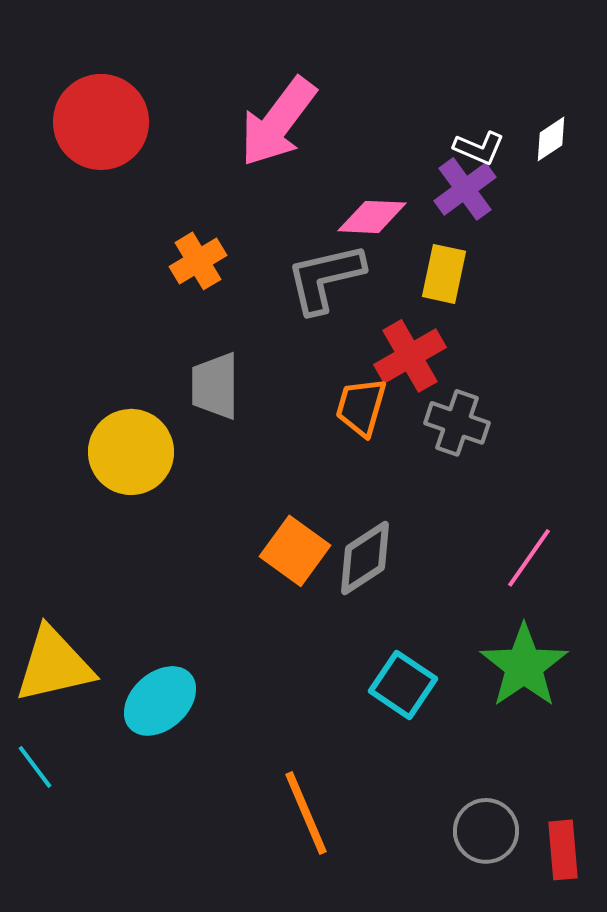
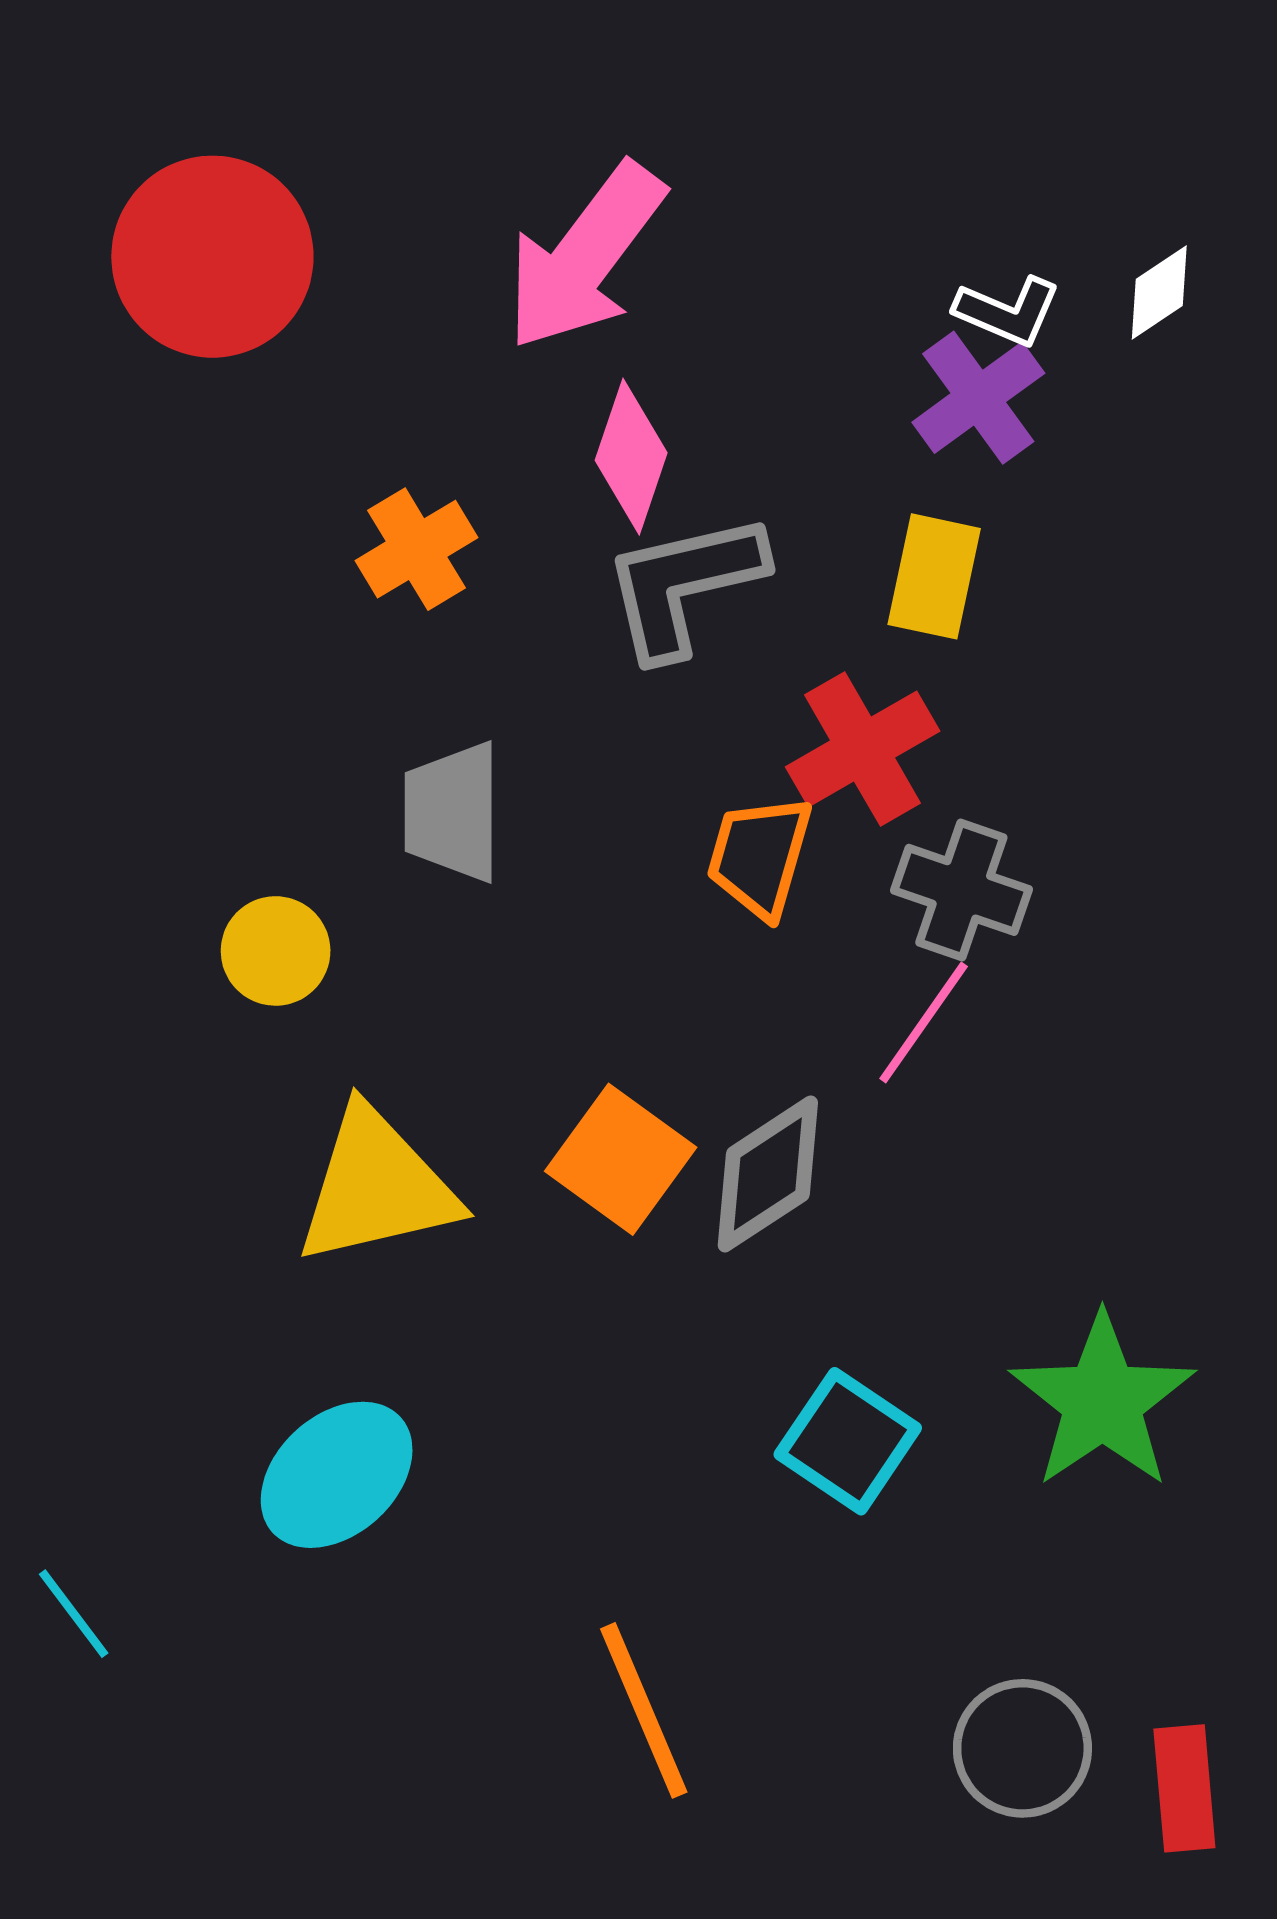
pink diamond: (372, 217) -> (631, 457), moved, turned -74
yellow circle: (131, 452) -> (276, 951), size x0.6
pink line: (529, 558) -> (924, 1022), moved
yellow triangle: (54, 665) -> (377, 1187), moved

